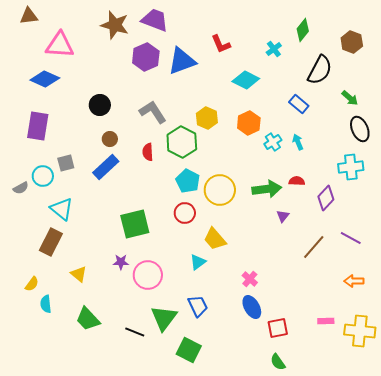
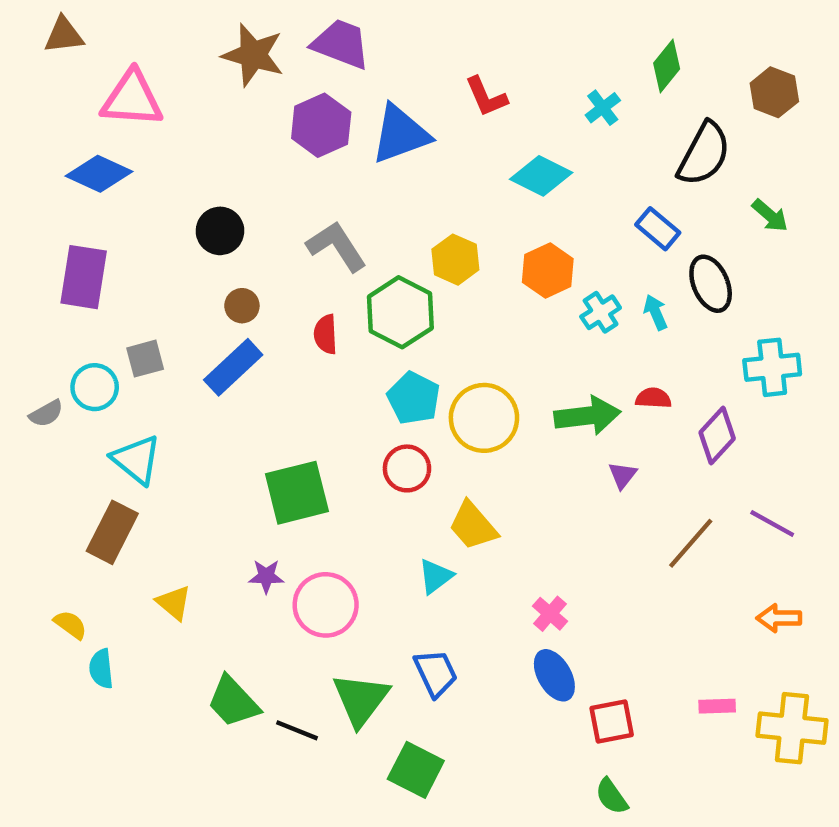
black ellipse: (360, 129) -> (711, 284), moved
yellow semicircle: (32, 284) -> (70, 625), turned -91
green trapezoid: (88, 319) -> (233, 702), moved

